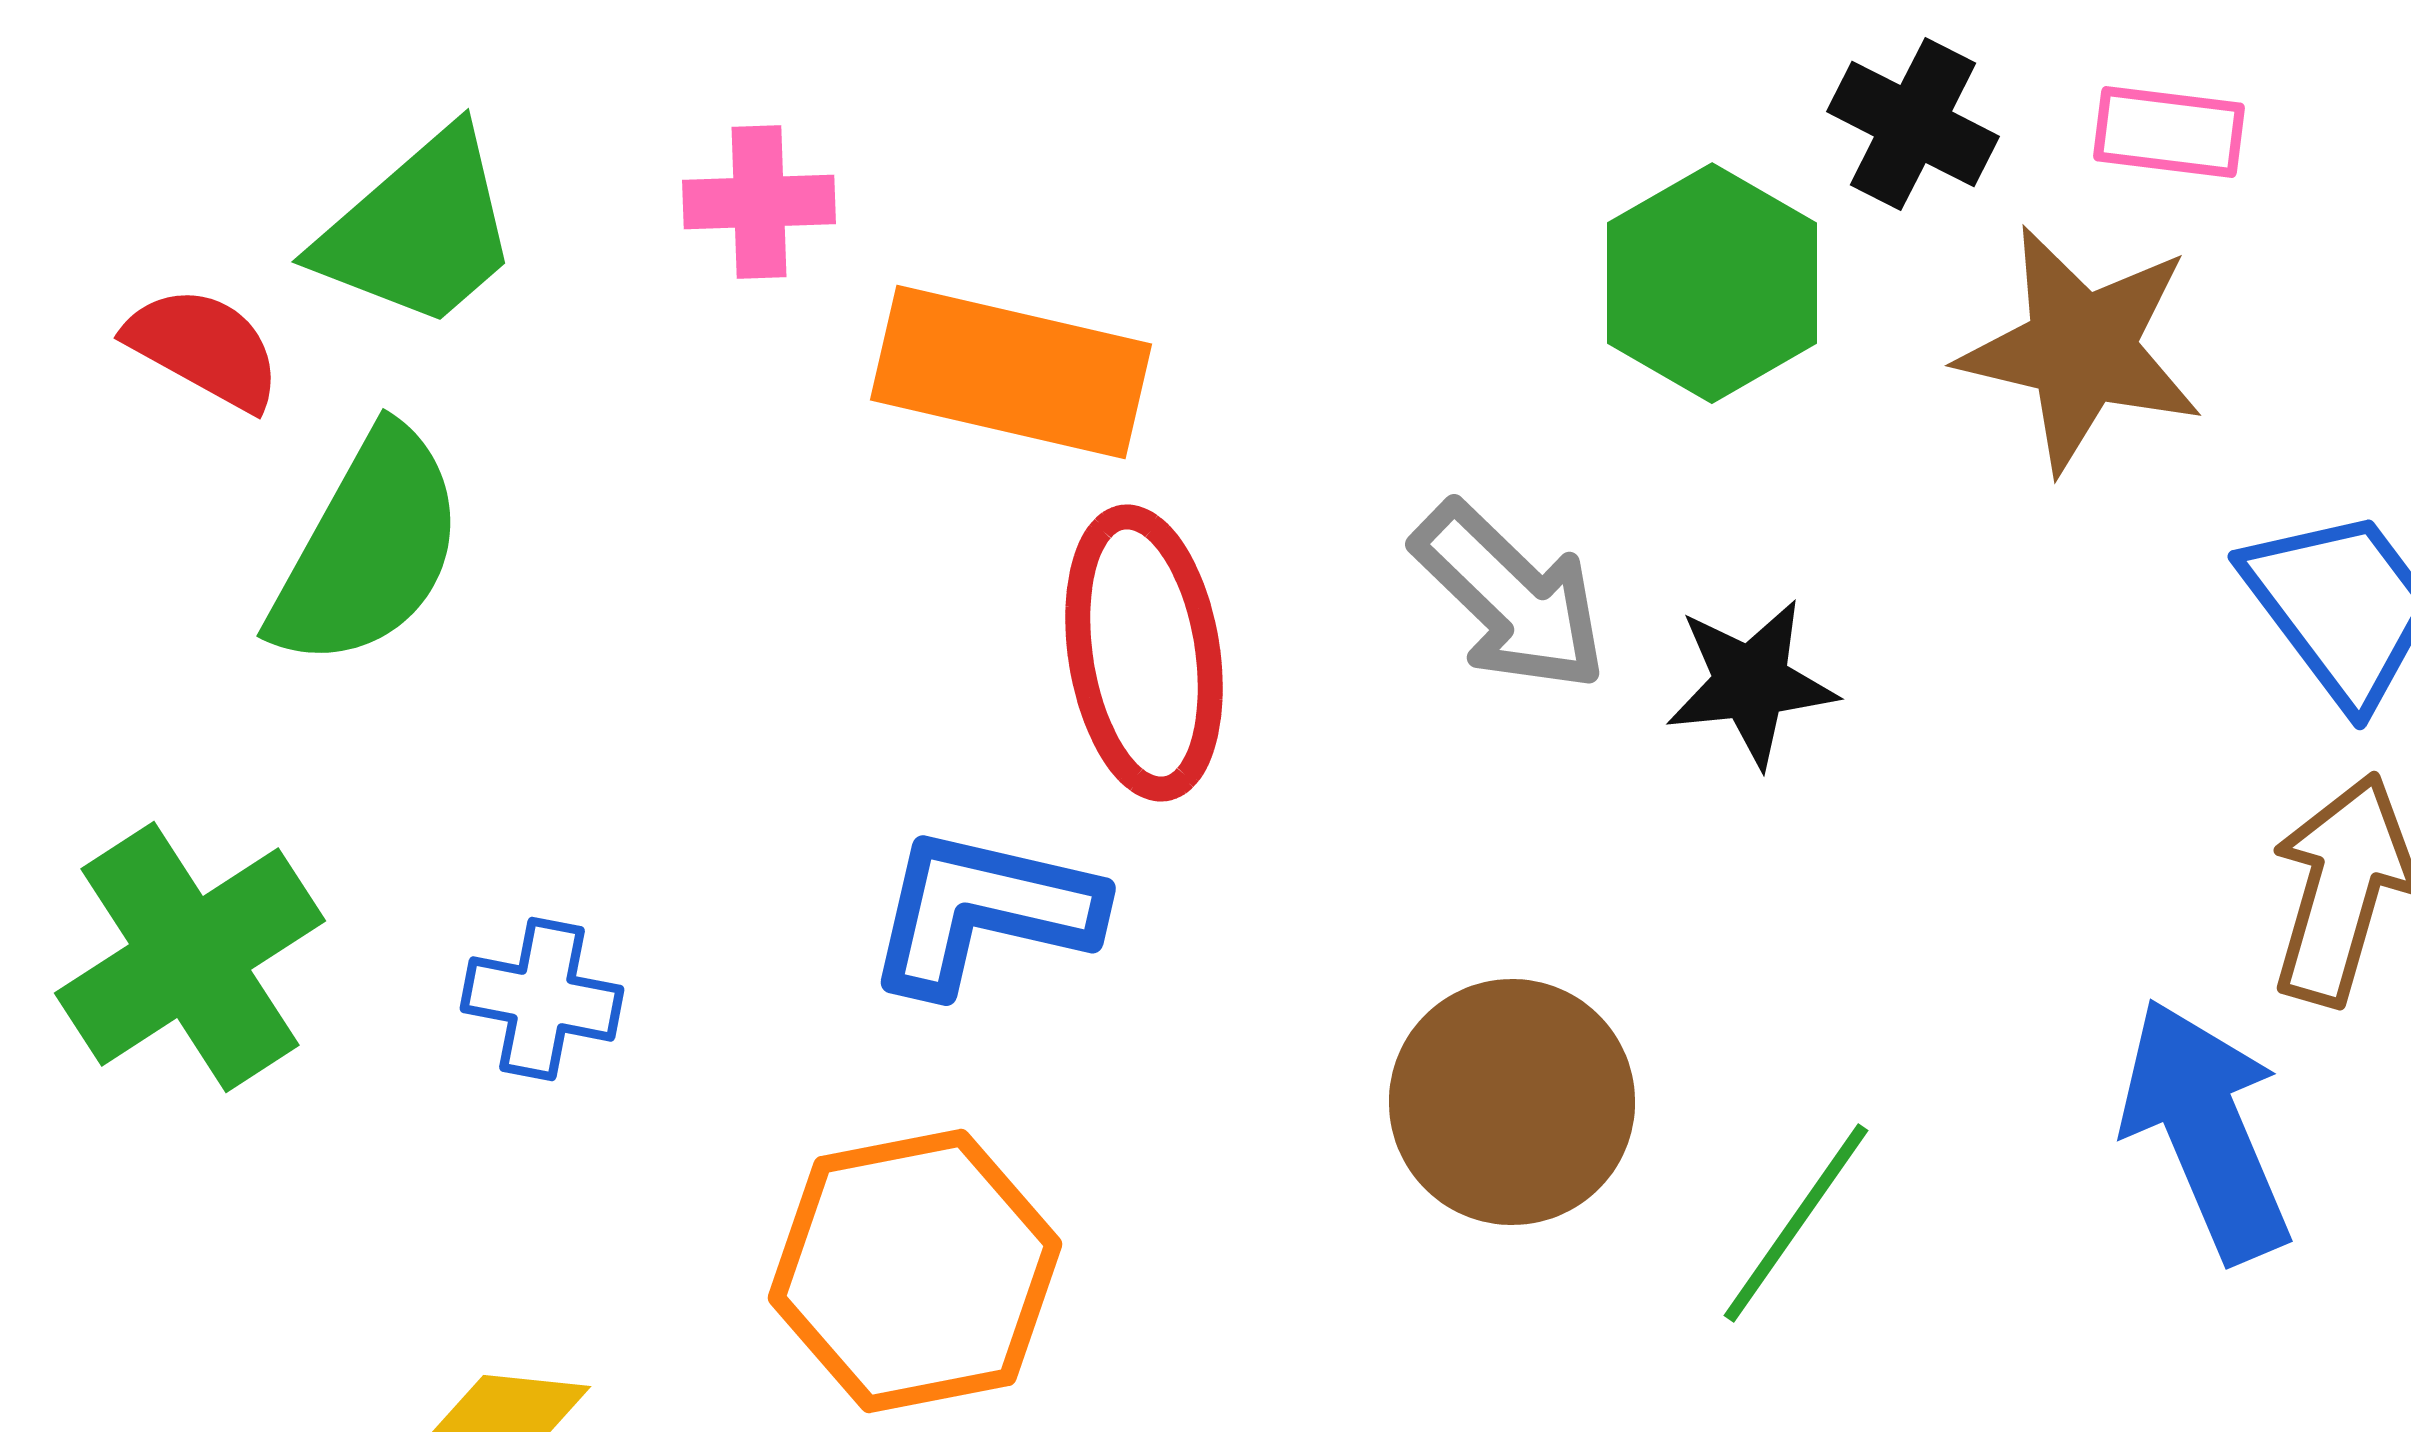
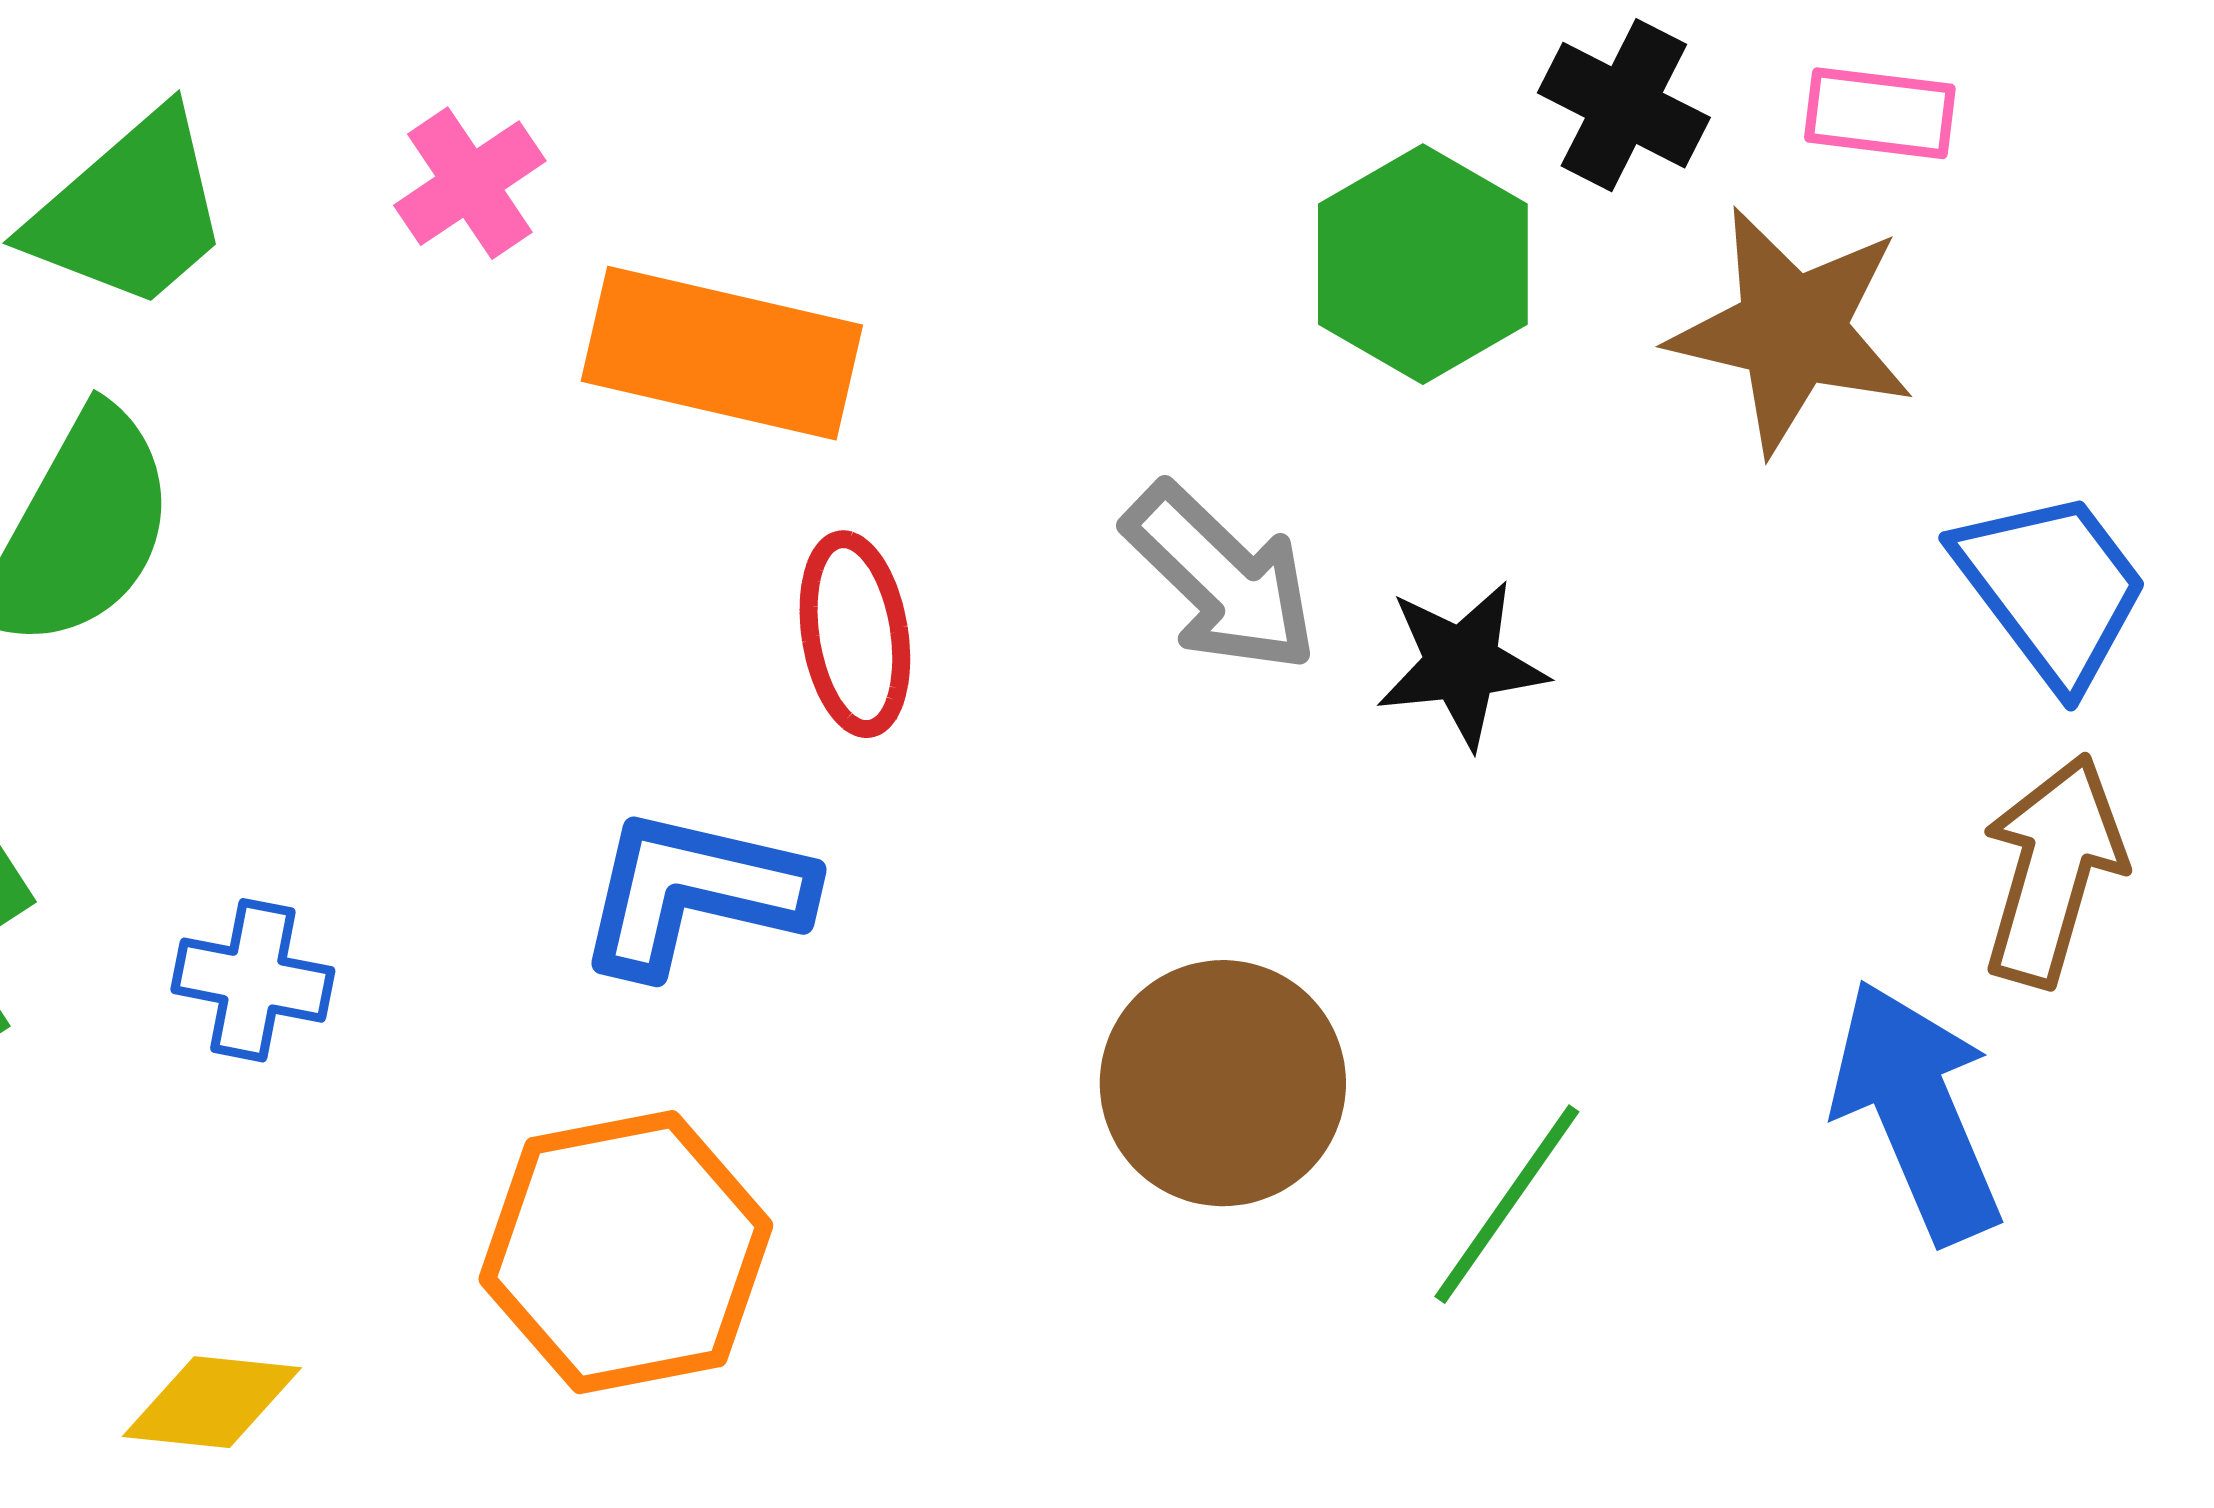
pink cross: (759, 202) -> (470, 183), turned -32
red ellipse: (1144, 653) -> (855, 634), size x0.7

